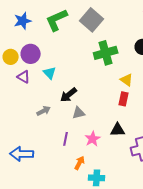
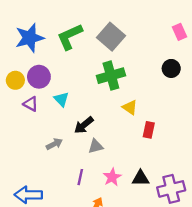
blue star: (23, 21) -> (30, 38), size x1.4
green cross: (106, 53) -> (111, 76), moved
yellow triangle: (127, 80) -> (130, 107), moved
black triangle: (118, 130) -> (140, 178), moved

